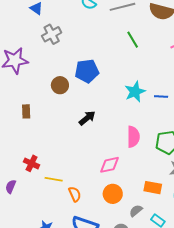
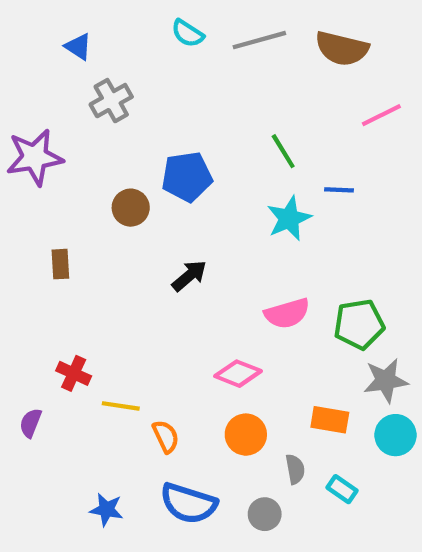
green line: (133, 40) -> (283, 151), moved
blue line: (161, 97) -> (339, 190), moved
pink semicircle: (133, 137) -> (287, 313), turned 75
pink diamond: (110, 165) -> (238, 374), turned 35
gray semicircle: (136, 211) -> (295, 469), turned 120

